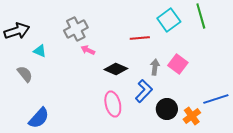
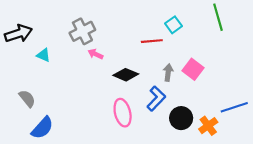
cyan square: (169, 20) -> (174, 25), moved, size x0.7
gray semicircle: (25, 74) -> (27, 99), moved

